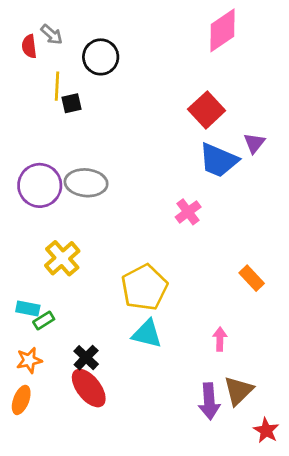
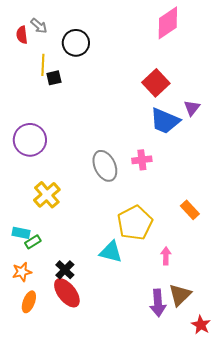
gray ellipse: (86, 183) -> (105, 166), moved, turned 60
pink cross: (188, 212) -> (142, 160), turned 30
yellow pentagon: (144, 287) -> (135, 223), moved
orange ellipse: (21, 400) -> (29, 302), moved

